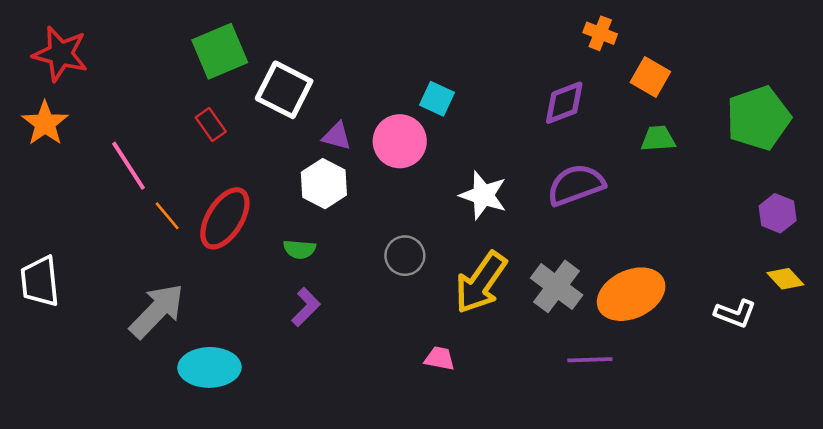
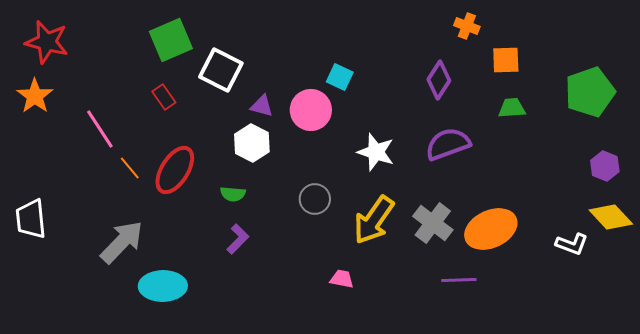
orange square: (650, 77) -> (506, 60), turned -32
purple diamond: (564, 103) -> (439, 80), turned -36
yellow diamond: (785, 279) -> (611, 217), size x1.5

